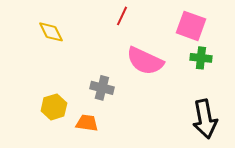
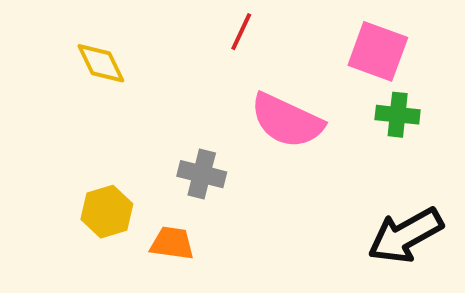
black arrow: (205, 119) -> (405, 235), turned 72

